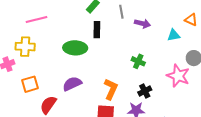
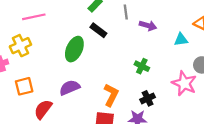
black rectangle: (97, 30) -> (98, 30), turned -56
yellow cross: (25, 47) -> (20, 46), turned -30
green ellipse: (75, 48) -> (74, 49), turned -70

